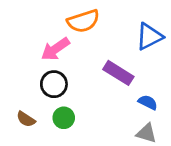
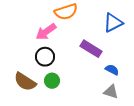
brown semicircle: (26, 119) -> (25, 82), size x1.6

